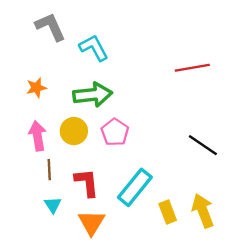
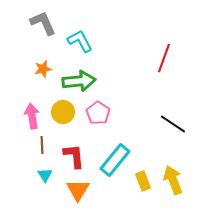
red line: (192, 68) -> (164, 58), turned -60
orange star: (36, 88) -> (43, 69), moved

